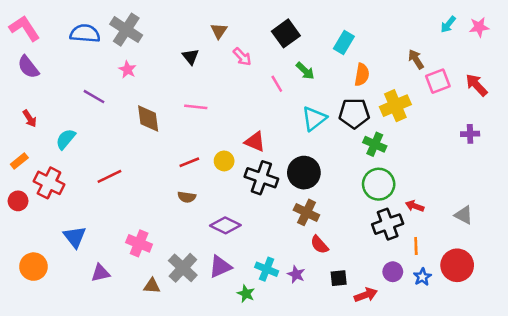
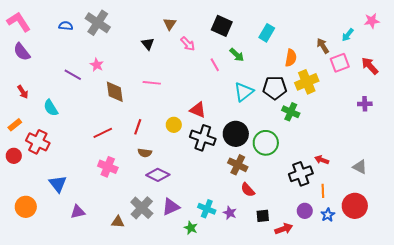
cyan arrow: (448, 24) -> (348, 35), moved
blue semicircle: (85, 33) -> (66, 26), size x0.6
black square: (286, 33) -> (222, 26), turned -30
pink star: (127, 70) -> (97, 65), moved
orange semicircle: (362, 75) -> (291, 58), moved
cyan semicircle: (66, 139) -> (51, 108), turned -72
red line: (189, 162) -> (138, 127), moved, turned -49
red line: (109, 176) -> (103, 133), moved
green circle: (379, 184) -> (266, 143), moved
purple diamond: (225, 225) -> (158, 175), moved
pink cross: (139, 243) -> (108, 167), moved

